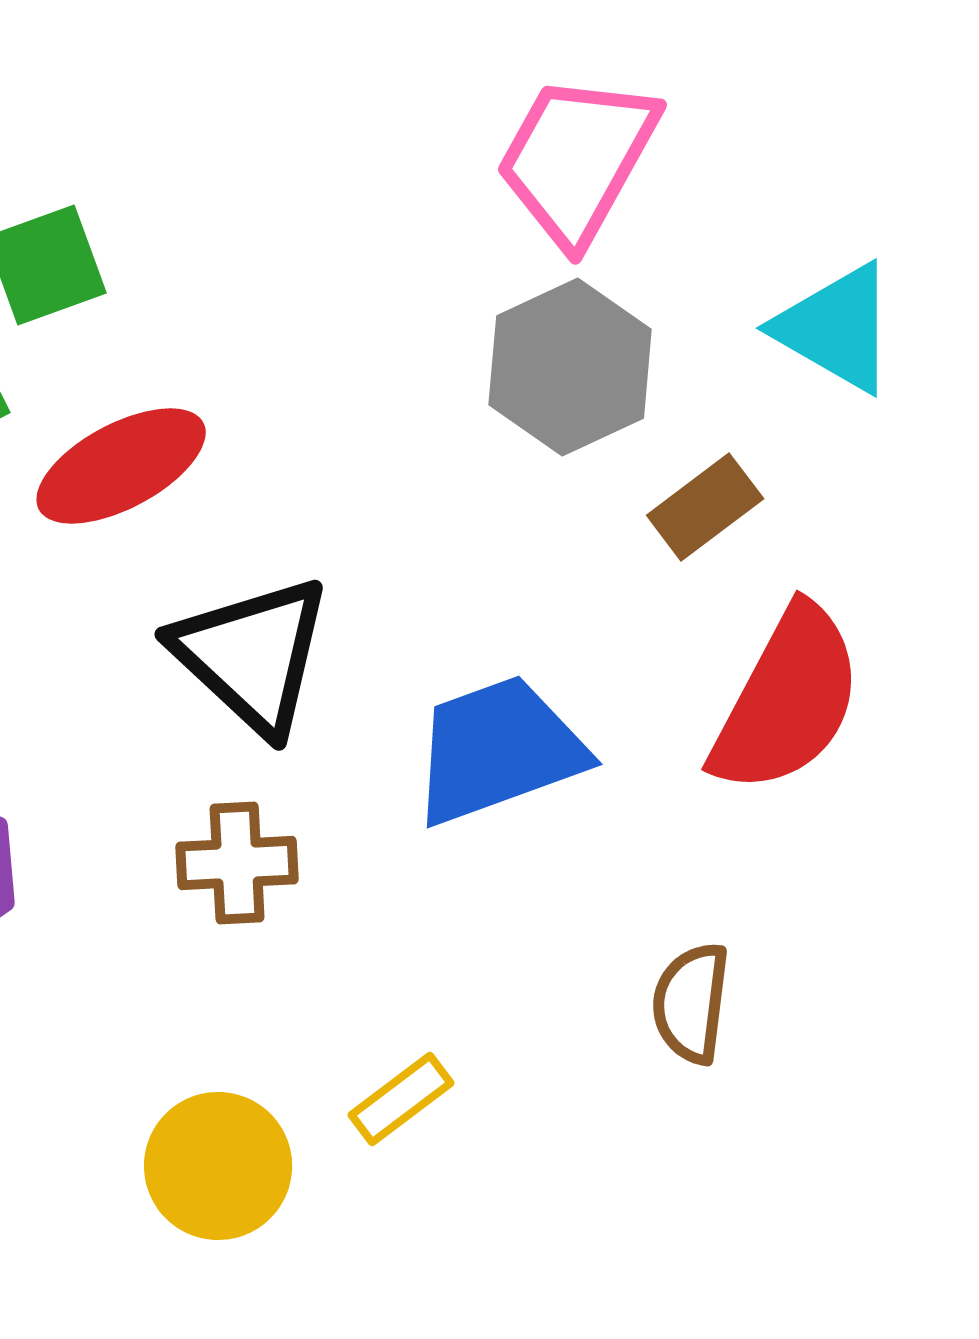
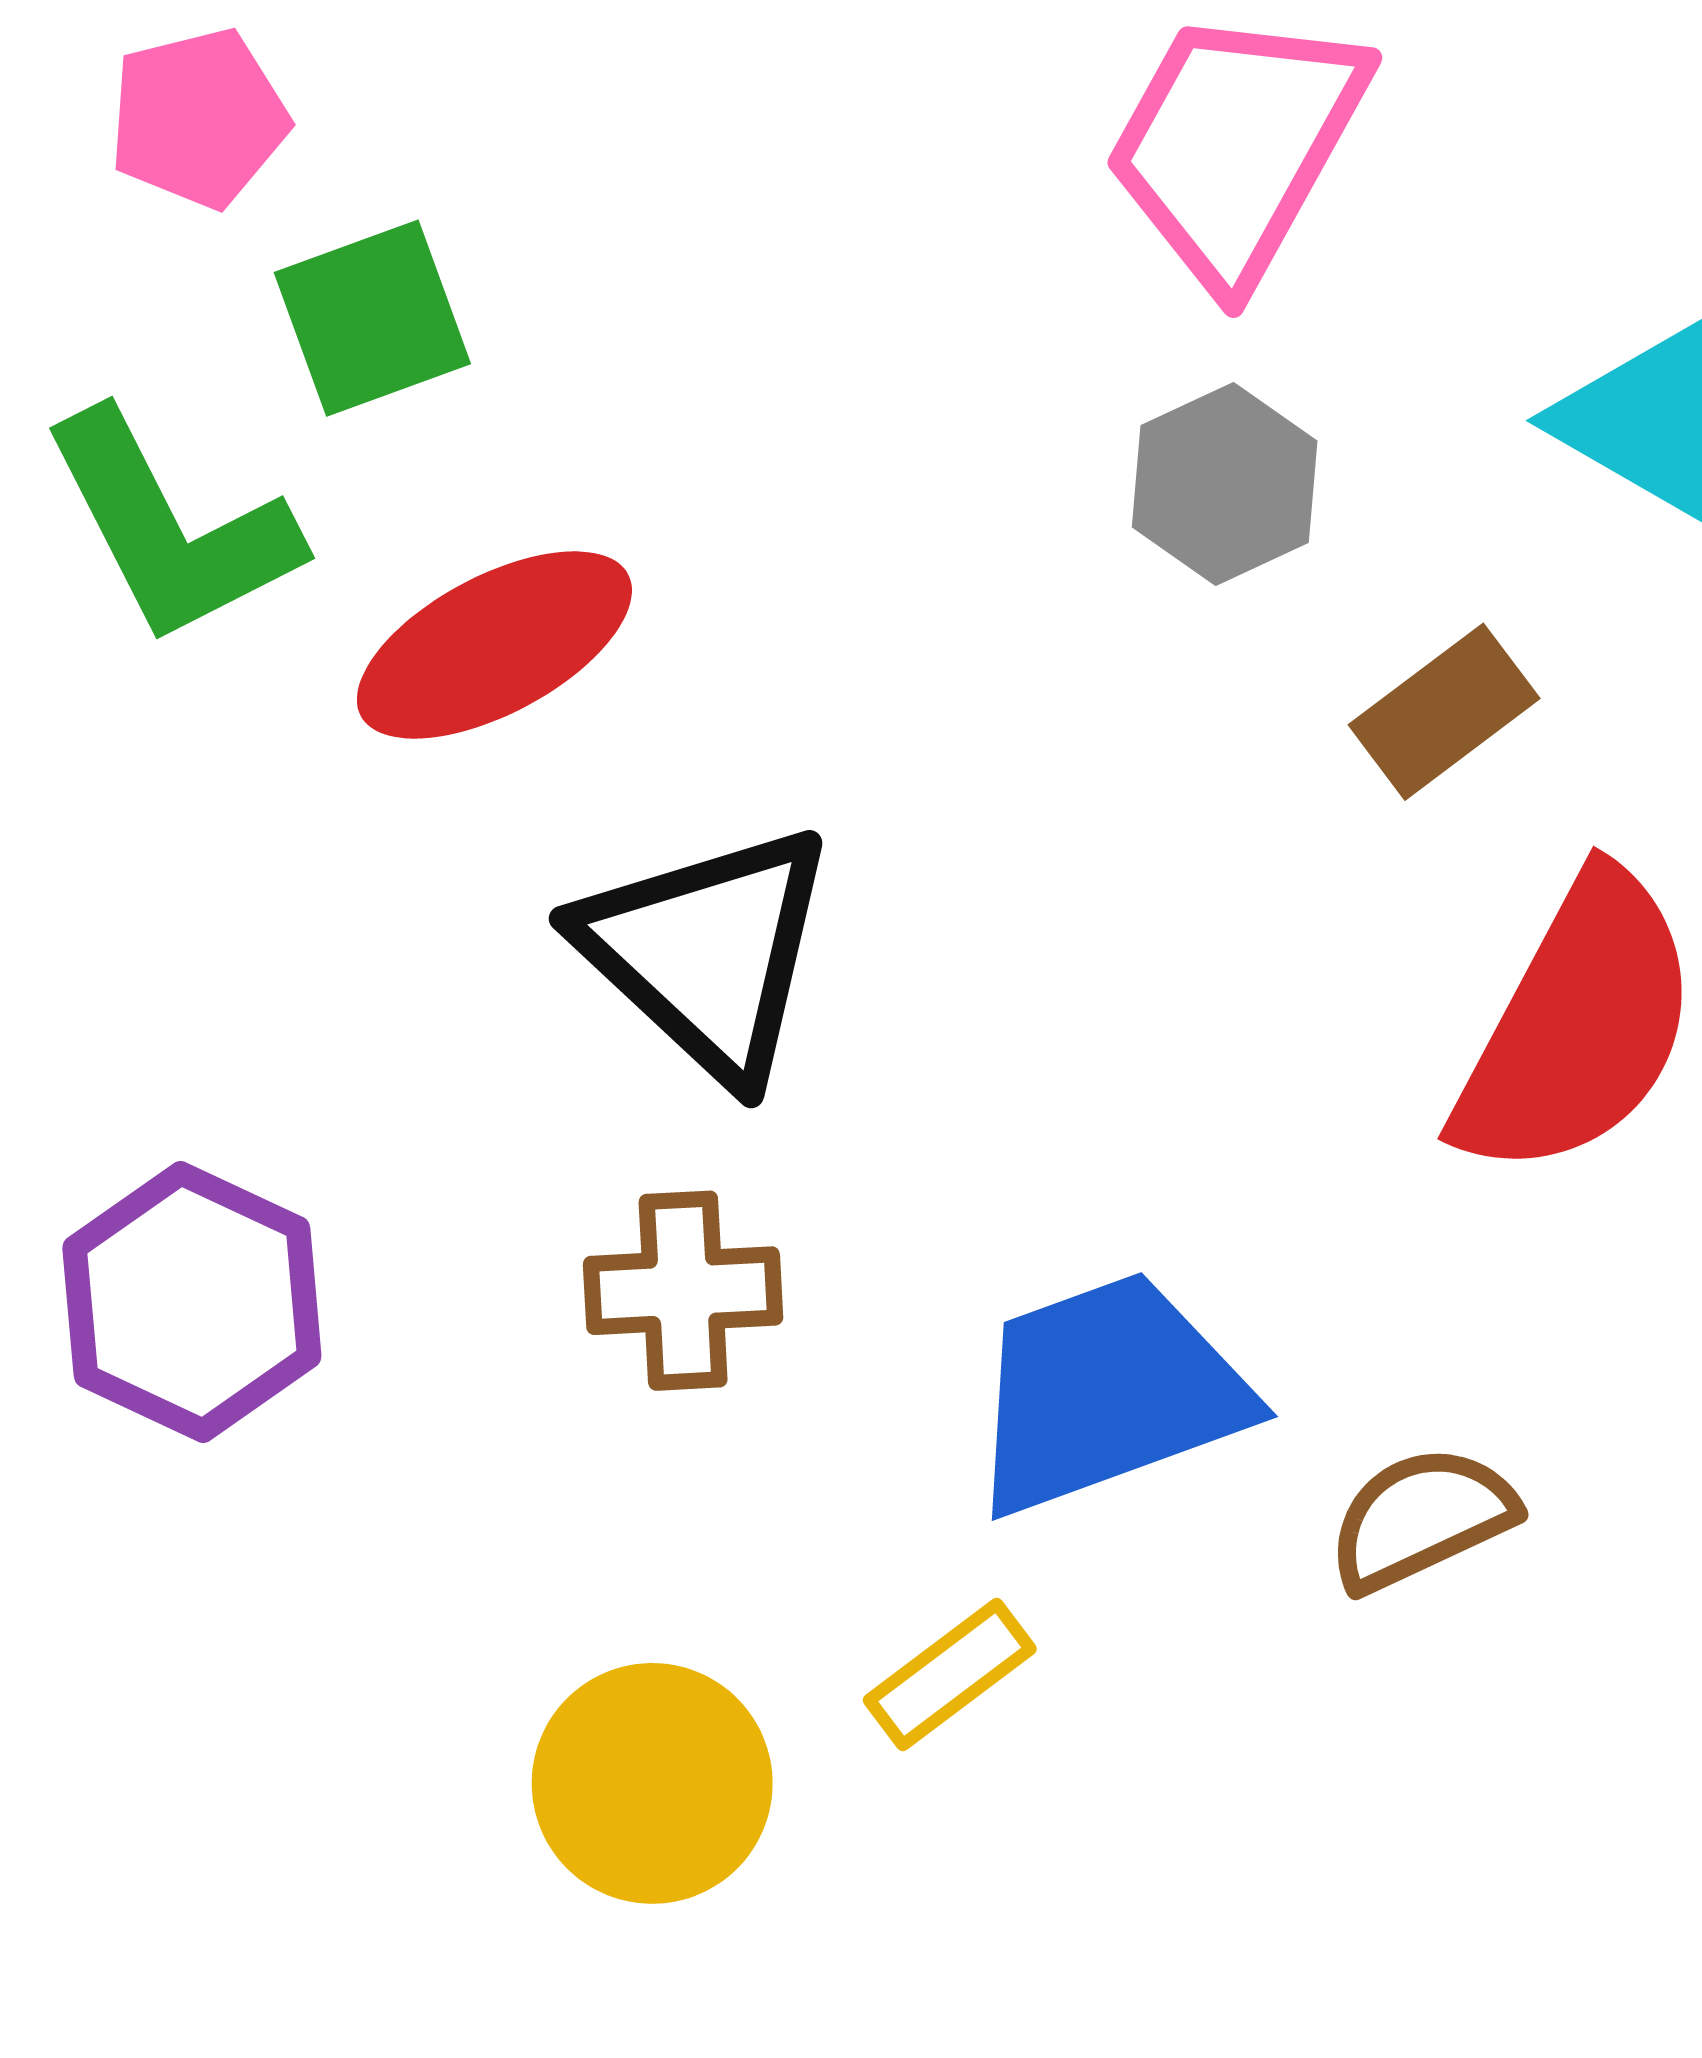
gray hexagon: (570, 367) -> (1225, 484), size x0.7
blue trapezoid: (498, 750) -> (1108, 1393), moved
brown semicircle: (691, 1003) -> (1421, 1518), turned 58

